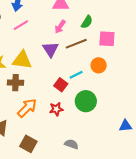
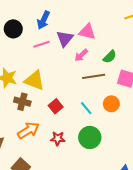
purple triangle: (50, 49) -> (65, 39), moved
cyan line: (76, 75) -> (86, 108), turned 64
red square: (61, 85) -> (56, 106), moved

